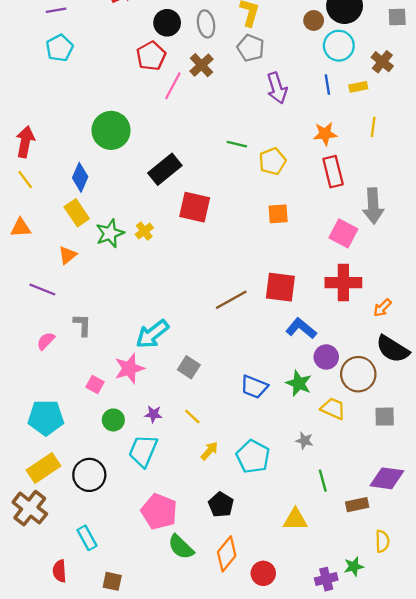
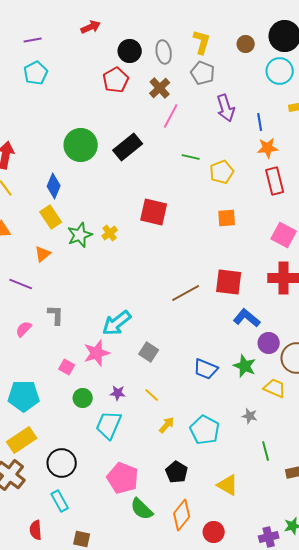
brown circle: (314, 20) -> (246, 44), moved
blue line: (327, 85) -> (260, 122), moved
pink line: (173, 86) -> (171, 116), moved
black rectangle: (165, 169) -> (128, 147), moved
black circle: (89, 475) -> (62, 463), moved
yellow triangle: (295, 520) -> (228, 485), moved, turned 30

